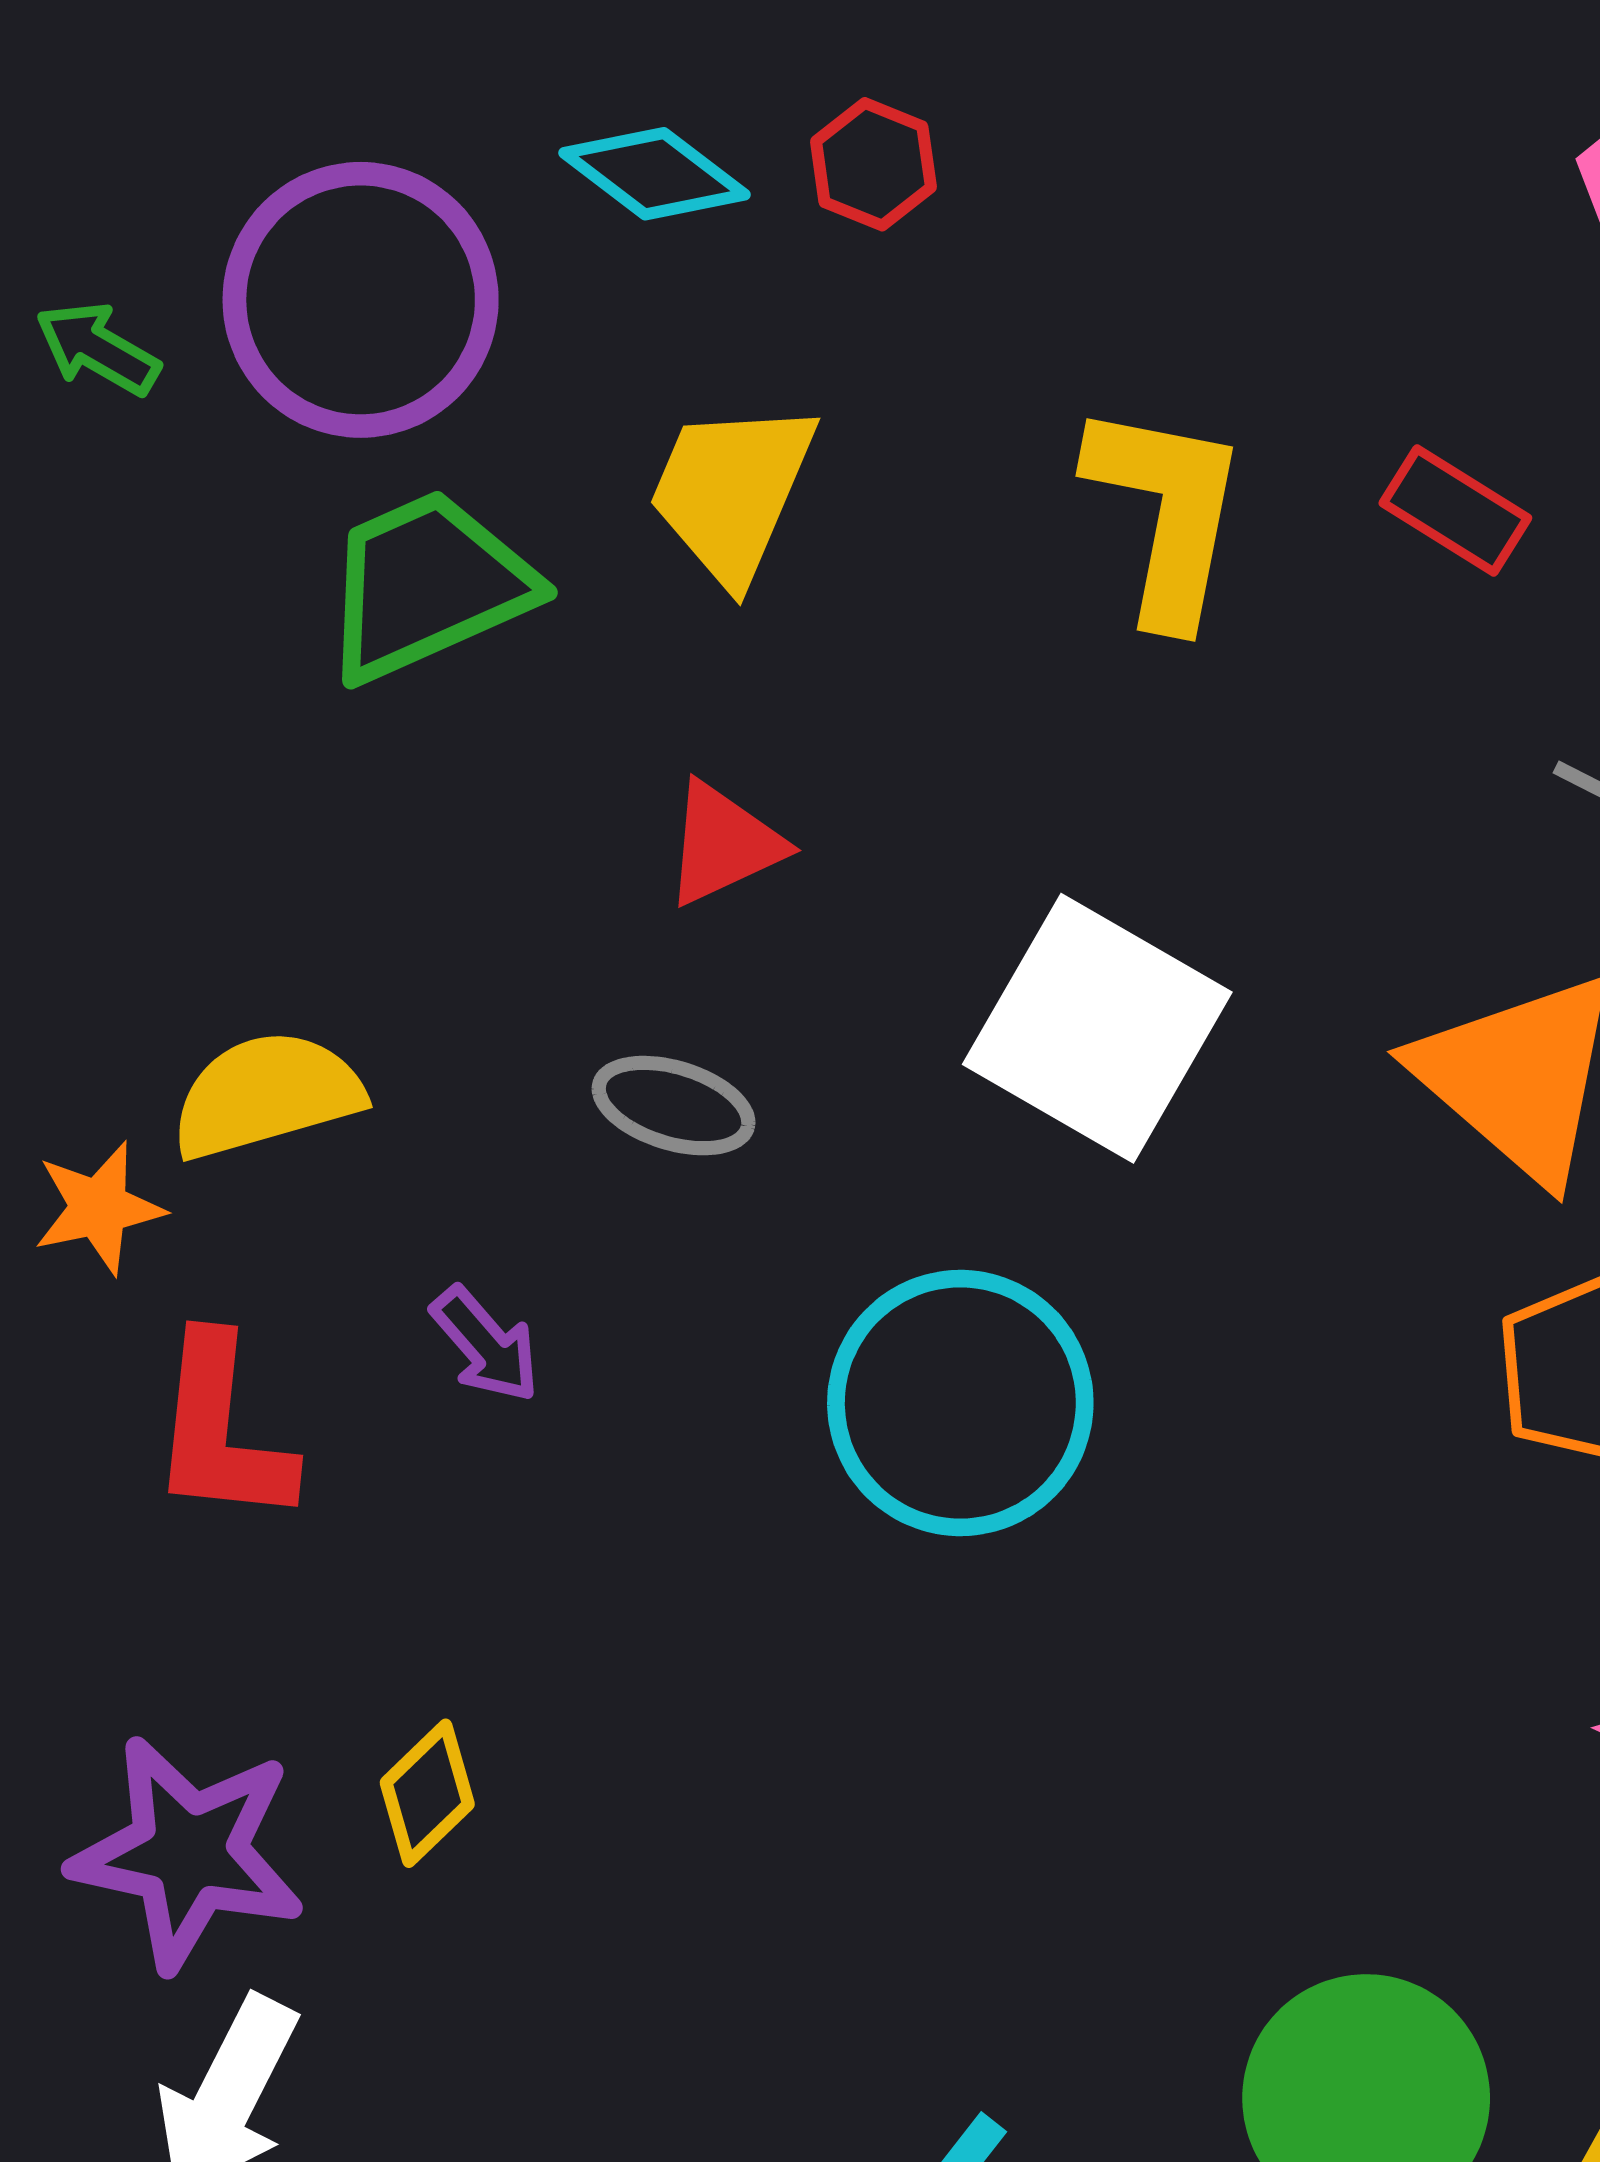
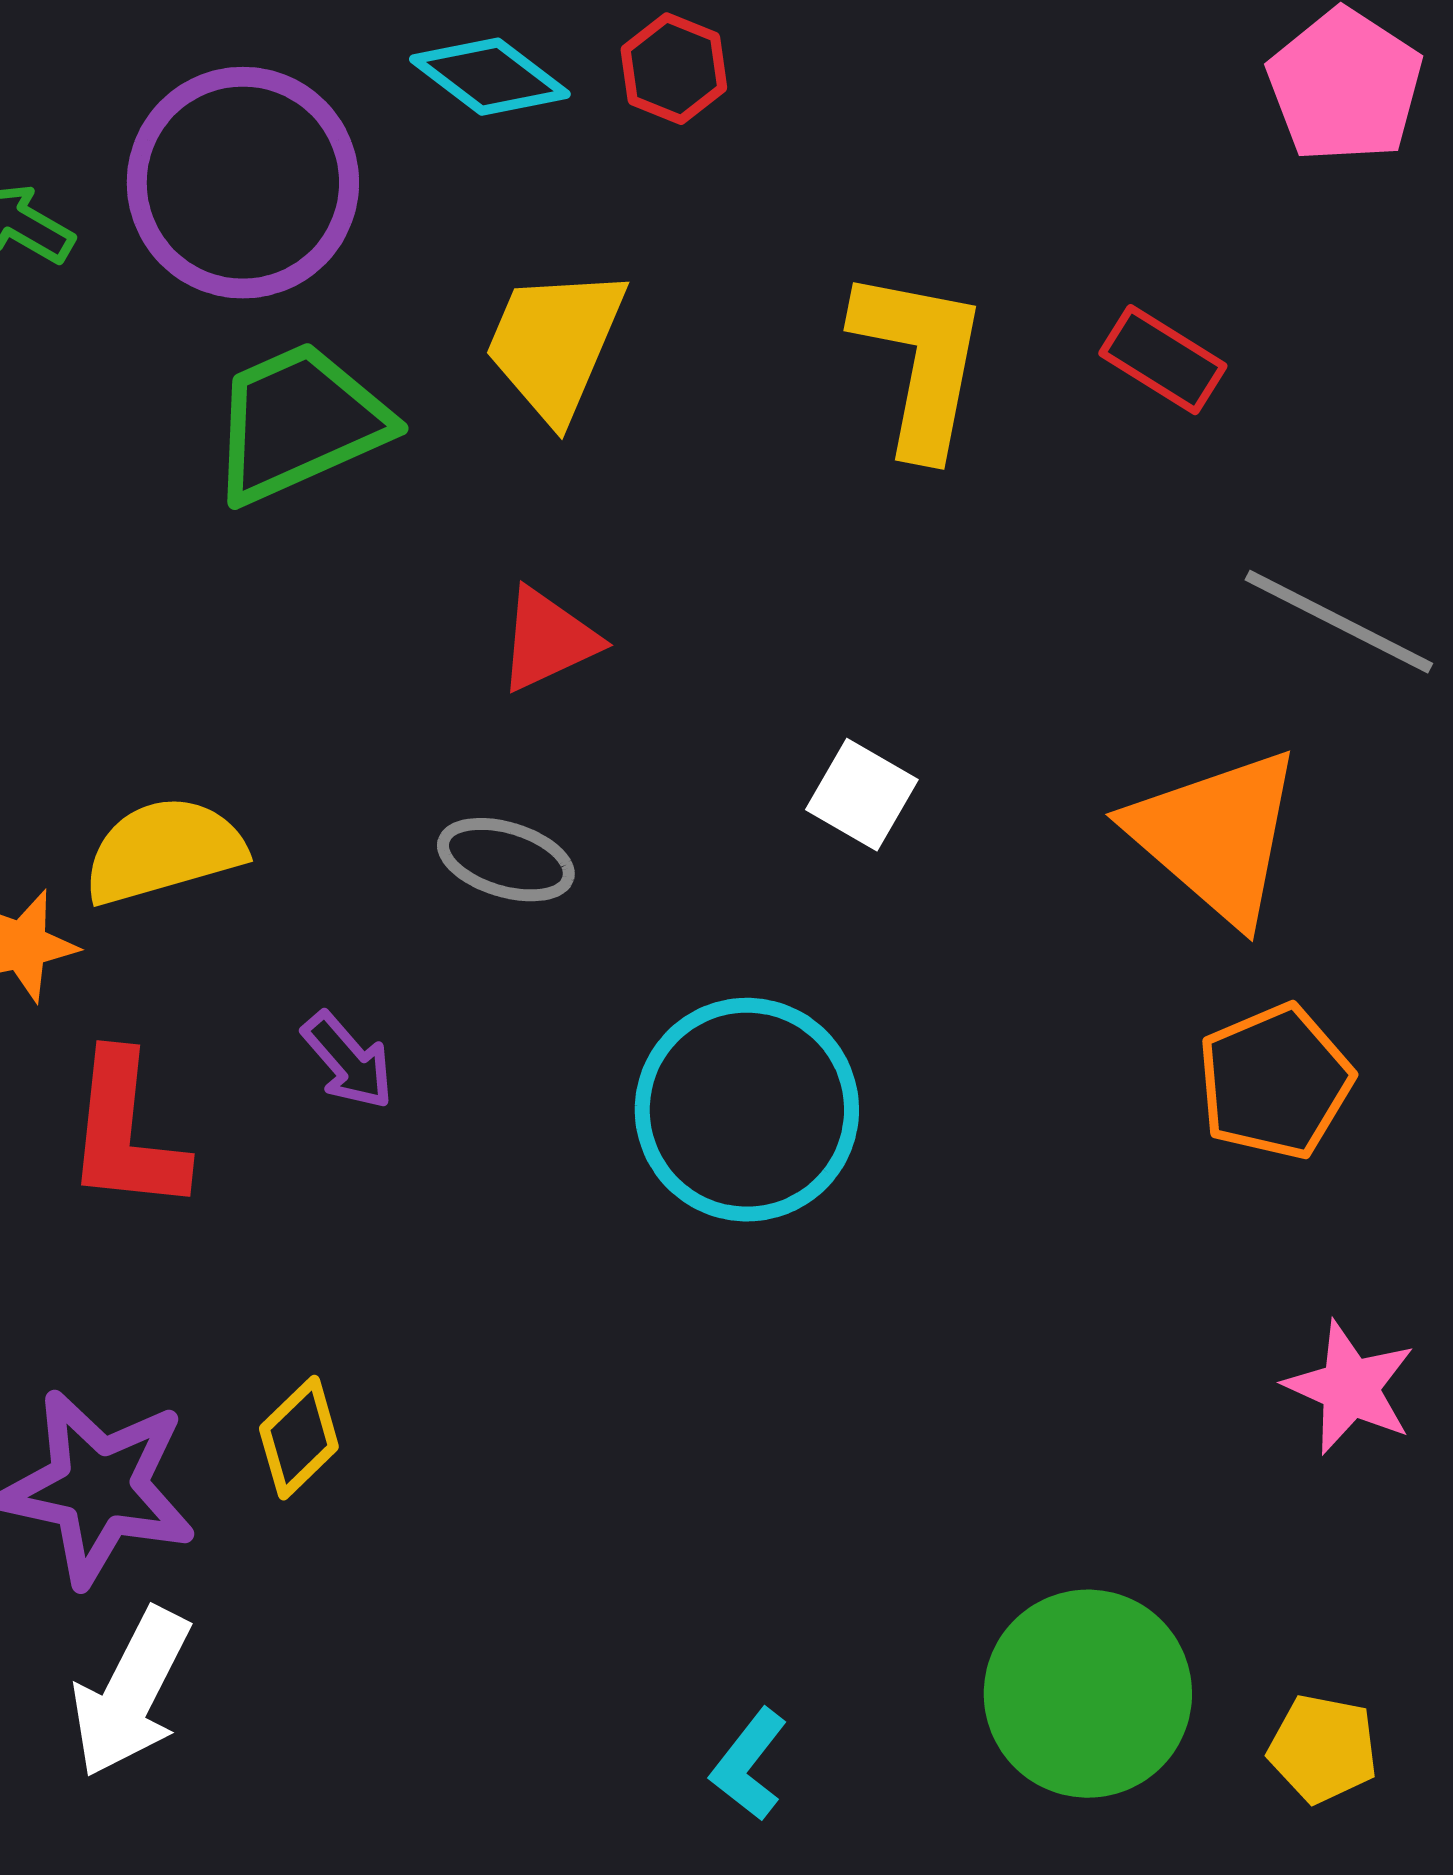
white square: (1097, 1028) -> (862, 795), size x0.5

